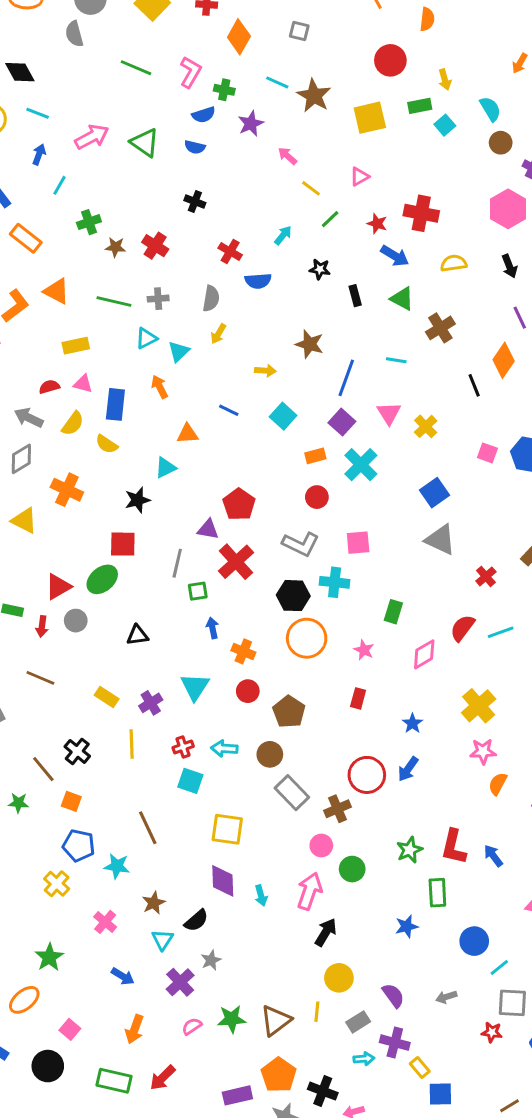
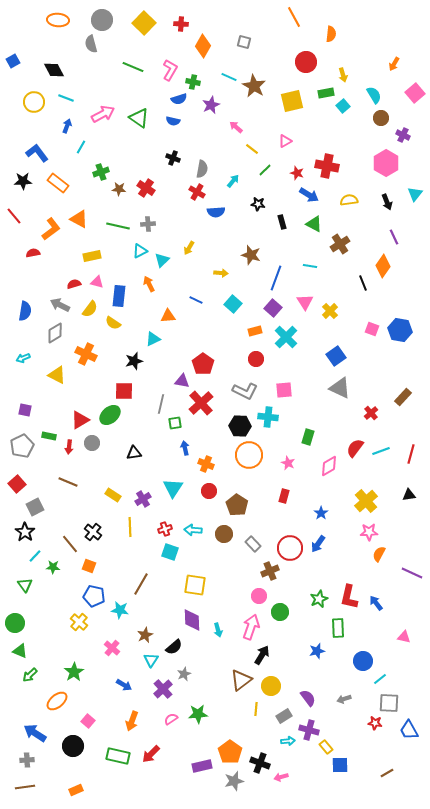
gray semicircle: (211, 299) -> (202, 169), moved
gray rectangle: (292, 793) -> (253, 544), moved, size x0.7
brown line: (148, 828) -> (141, 584), turned 55
brown triangle: (276, 1020) -> (241, 680), moved

